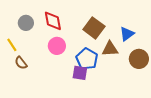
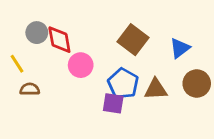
red diamond: (53, 21) -> (59, 40), moved
brown triangle: (110, 49) -> (156, 89), moved
brown semicircle: (21, 63) -> (30, 89), turned 128

